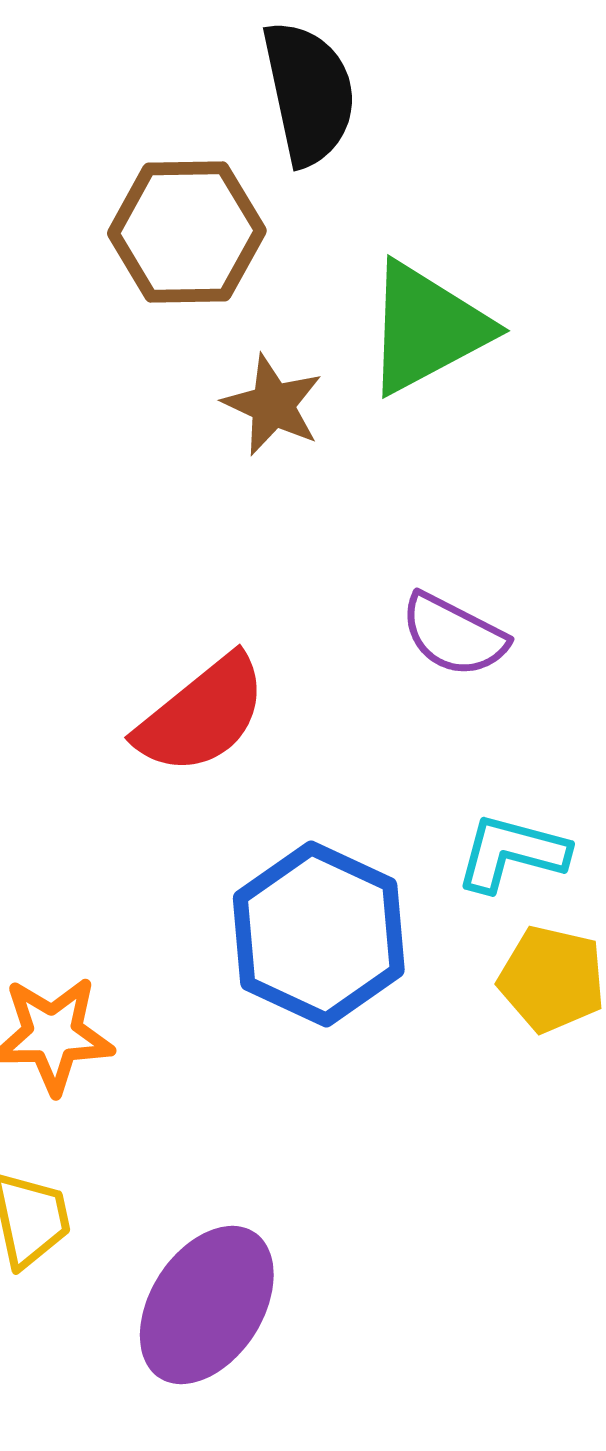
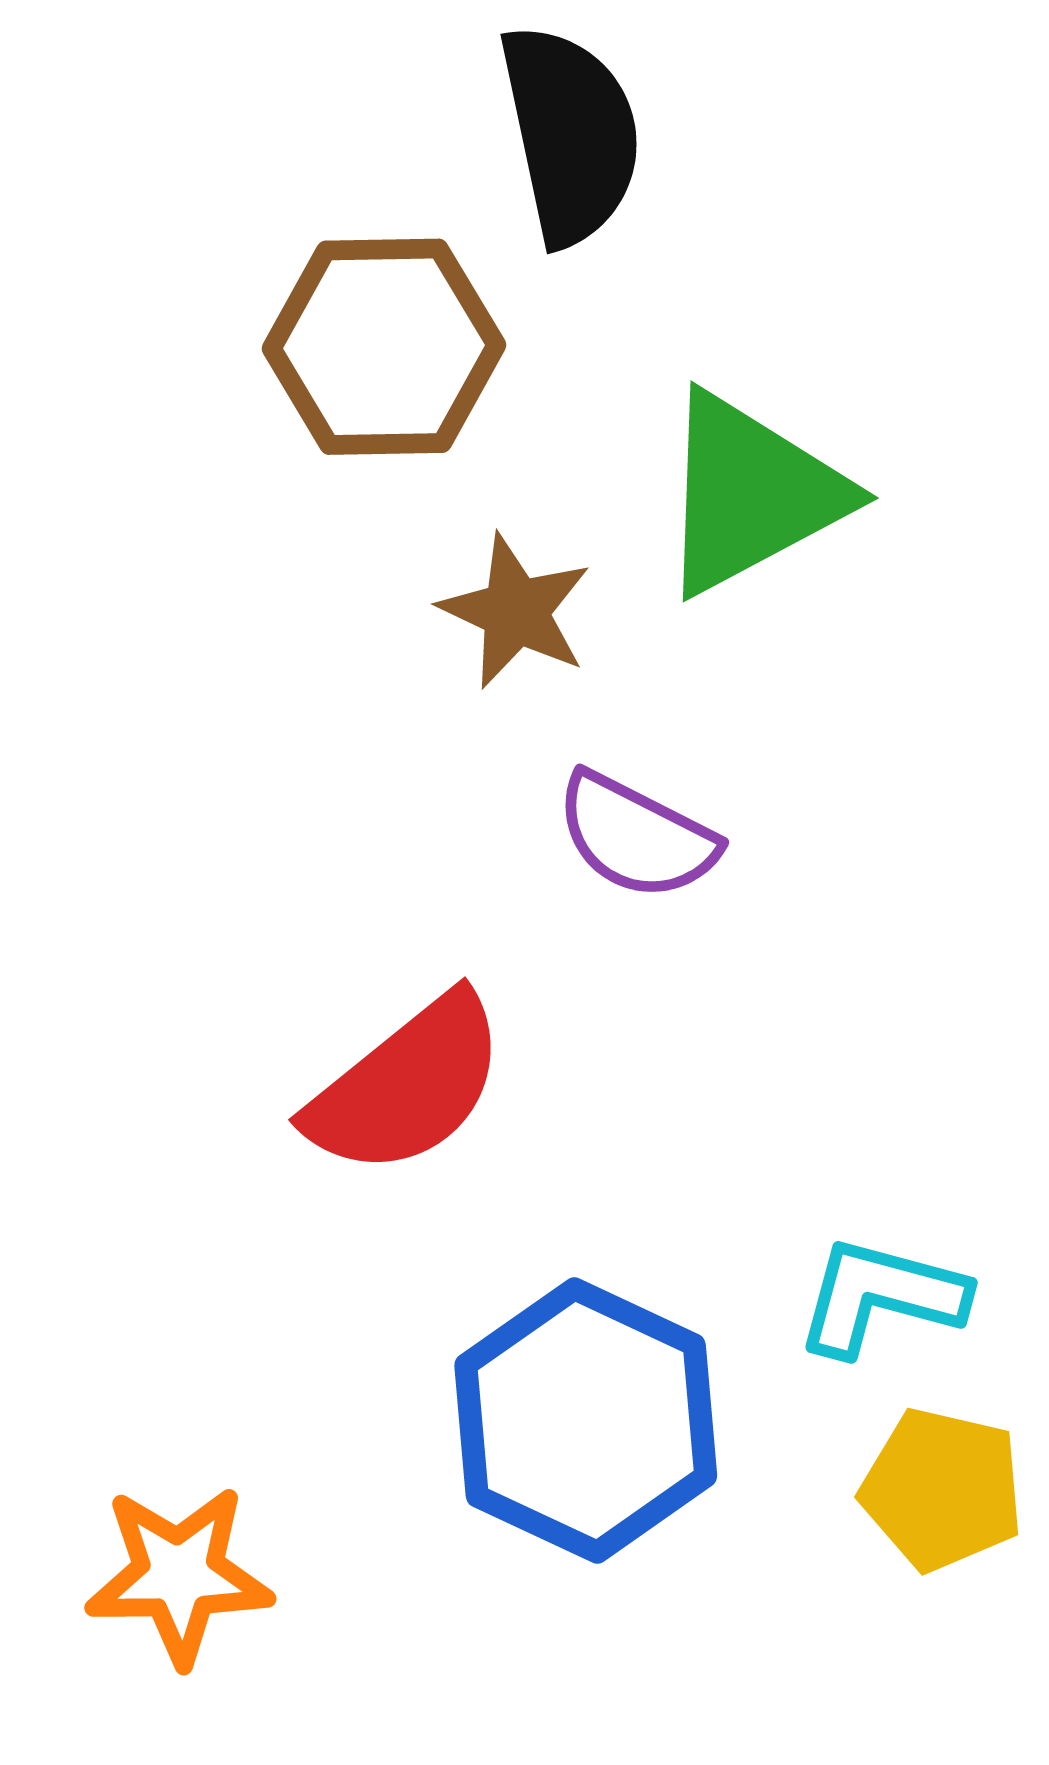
purple semicircle: (454, 635) -> (636, 836), moved

